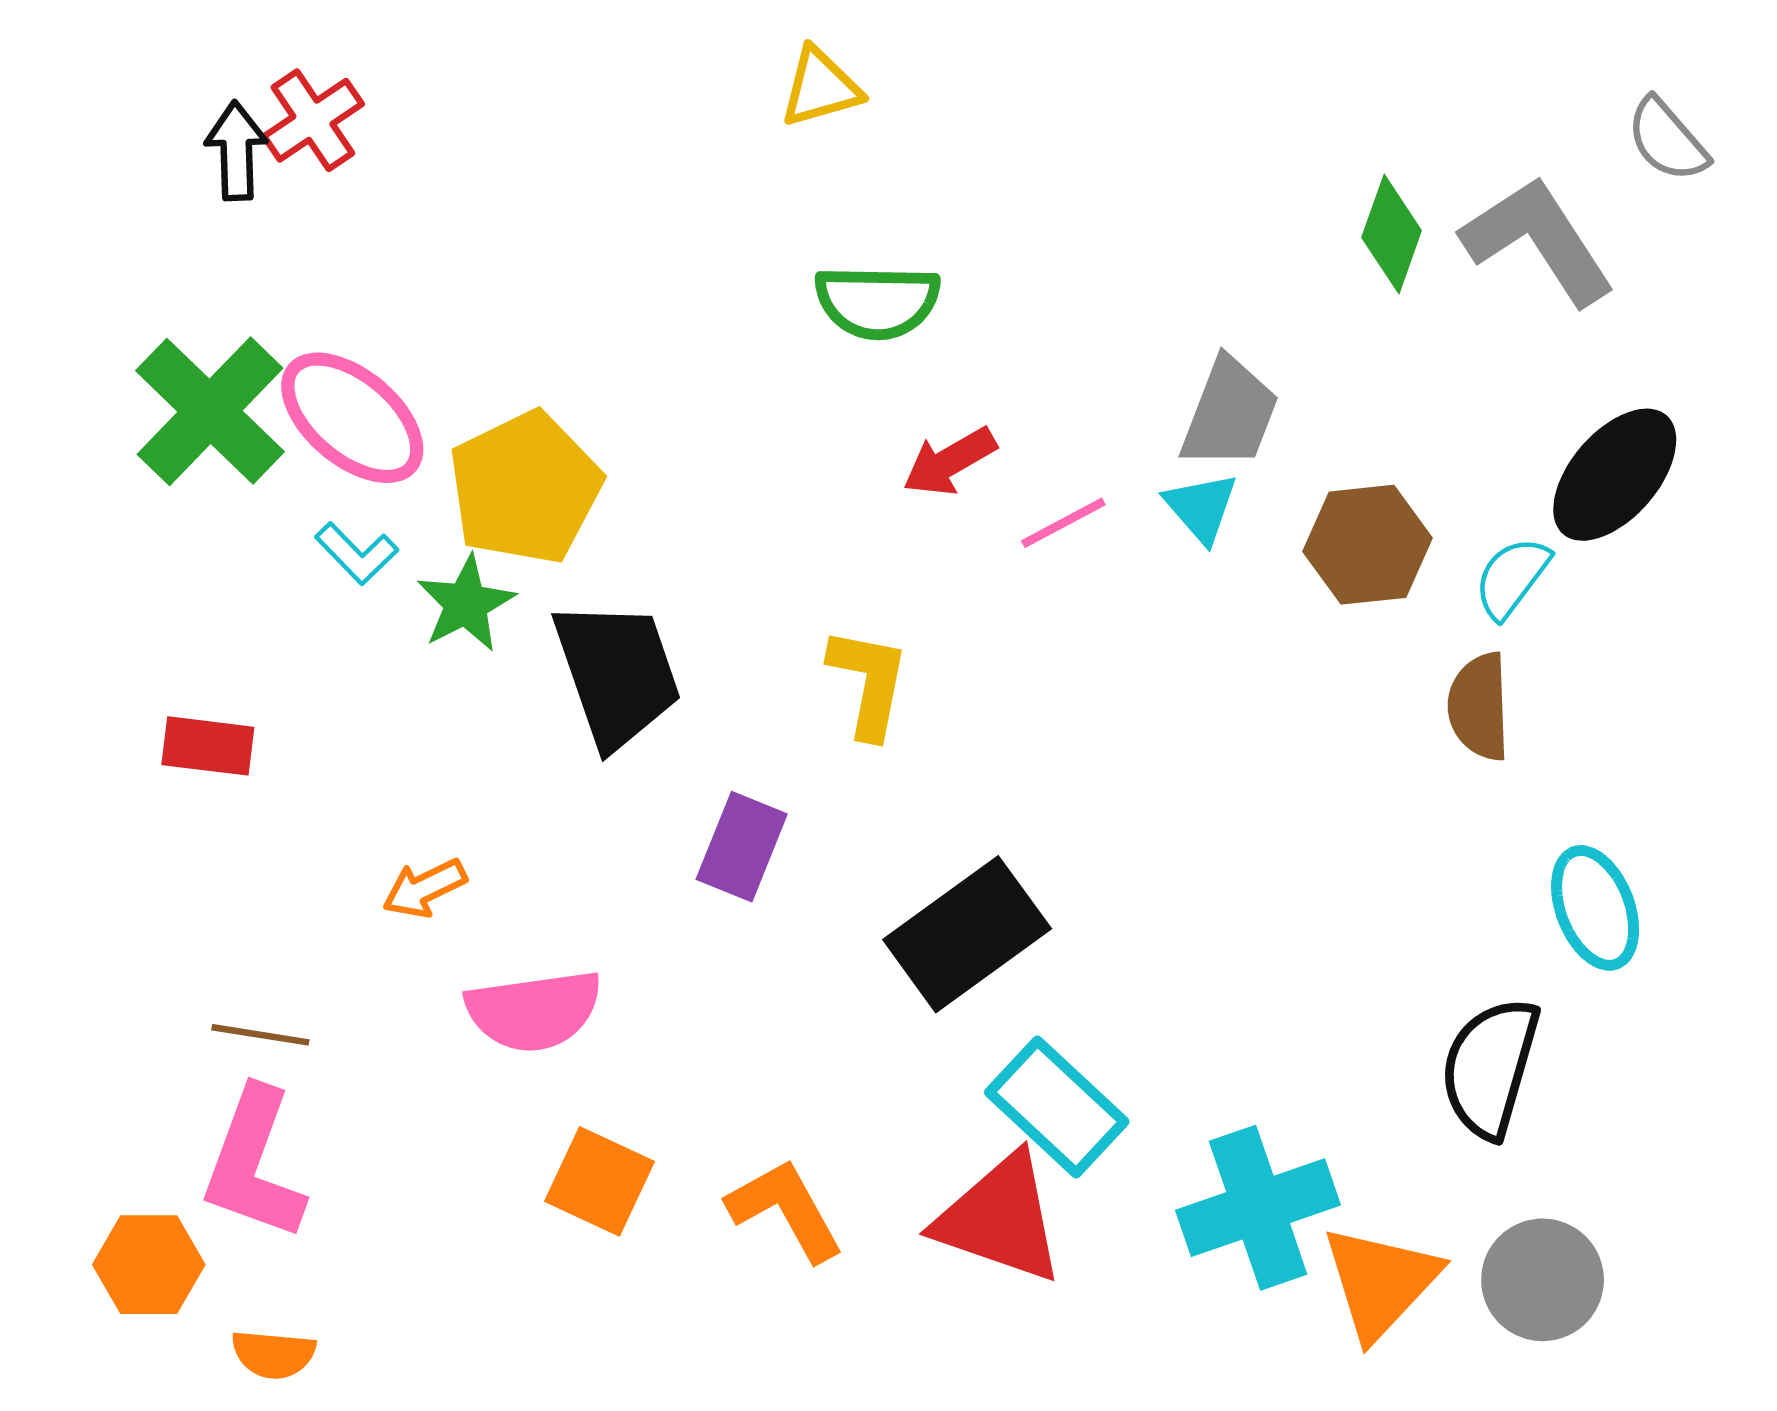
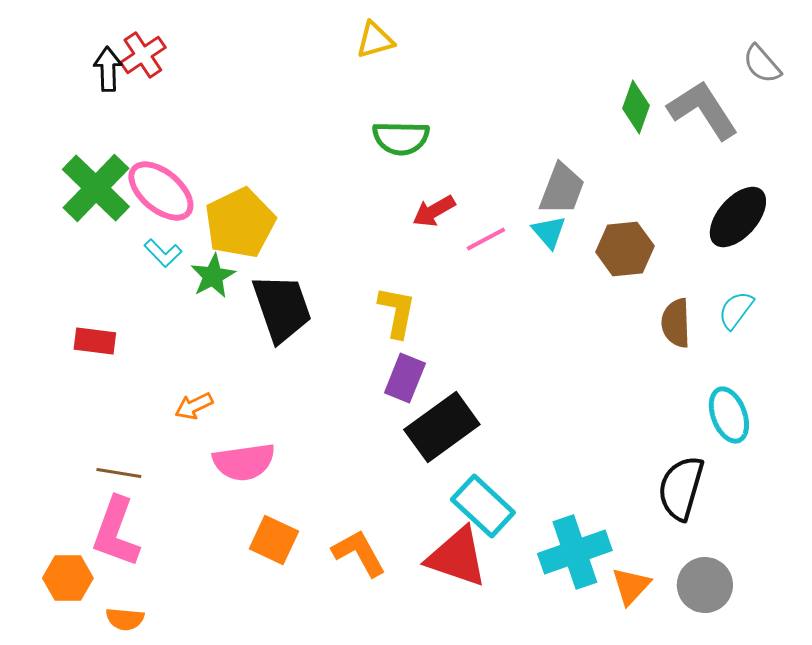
cyan semicircle: (1512, 578) -> (736, 310), moved
purple rectangle: (742, 847) -> (405, 378), moved
orange triangle: (1381, 1282) -> (631, 586), size x0.7

